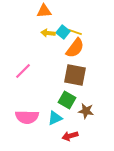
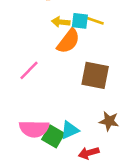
cyan square: (63, 32) -> (80, 21), turned -32
orange semicircle: (75, 48) -> (68, 41), moved
green square: (67, 100) -> (53, 136), moved

